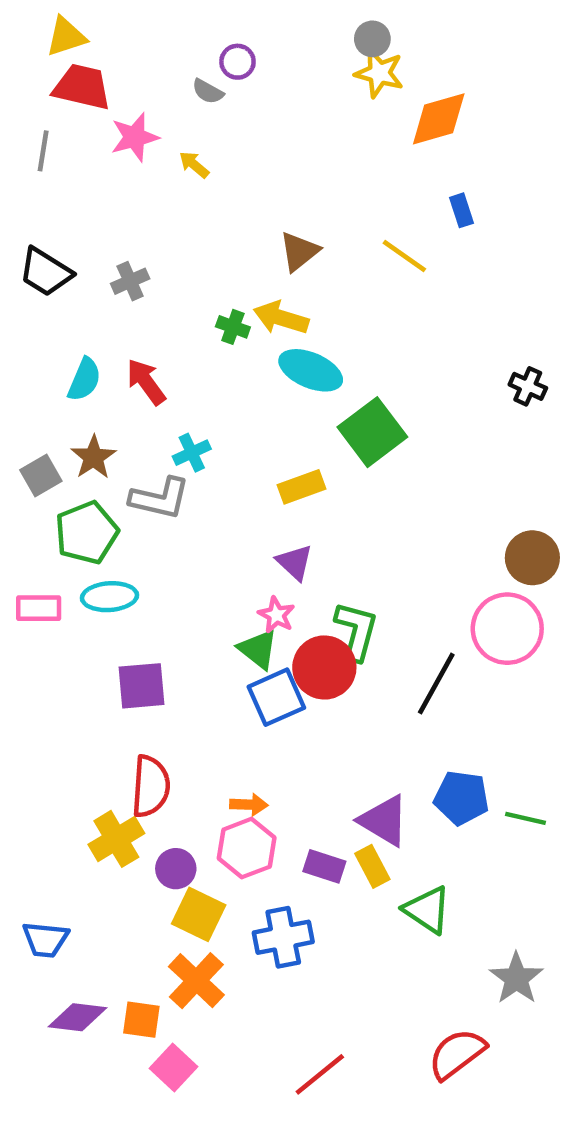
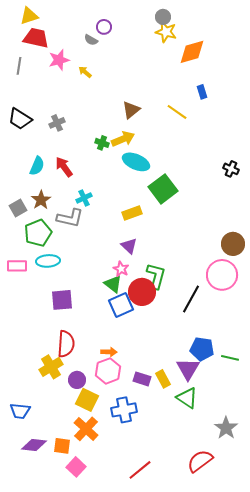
yellow arrow: (281, 318) -> (123, 139), turned 140
purple triangle: (384, 821) -> (188, 369), moved, turned 30

